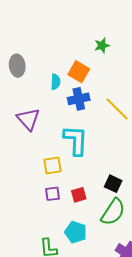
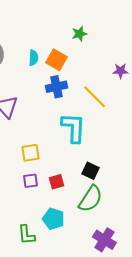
cyan semicircle: (56, 82) -> (33, 58), moved
cyan L-shape: (76, 140) -> (73, 128), moved

